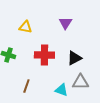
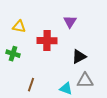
yellow triangle: (25, 27) -> (19, 27), moved
red cross: (44, 55) -> (47, 41), moved

